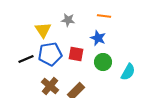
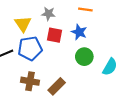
red square: (76, 54) -> (55, 35), moved
brown cross: (50, 86) -> (30, 81), turned -30

